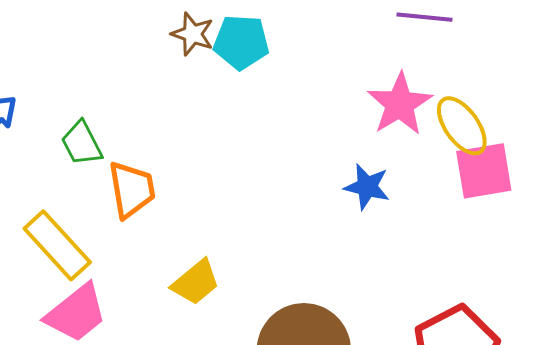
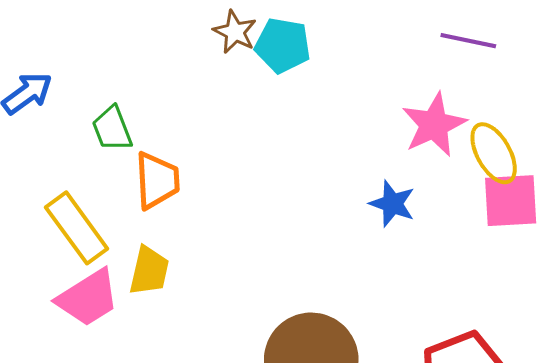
yellow trapezoid: (196, 282) -> (149, 271), moved, turned -44

